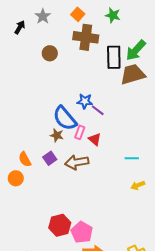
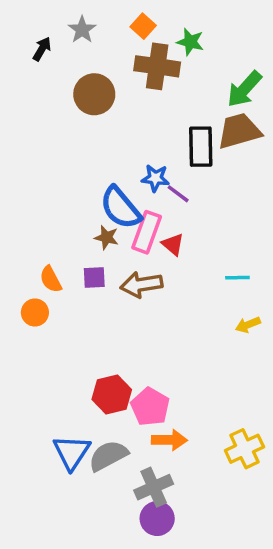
green star: (113, 15) -> (190, 42), moved
brown circle: (50, 53) -> (94, 94), size x1.5
black rectangle: (114, 57) -> (201, 147), moved
pink rectangle: (80, 132) -> (147, 232), size x1.6
purple square: (50, 158) -> (94, 278), turned 32

